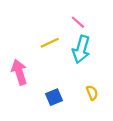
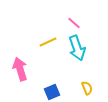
cyan arrow: (81, 49) -> (77, 48), turned -35

